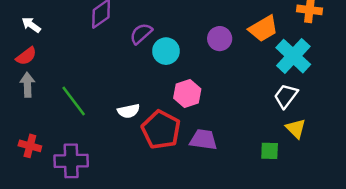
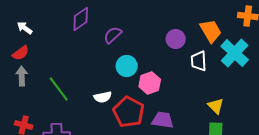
orange trapezoid: (263, 29) -> (211, 31), turned -90
cyan circle: (166, 51) -> (127, 66), moved
white trapezoid: (286, 96) -> (199, 61), moved, turned -40
yellow triangle: (296, 128) -> (216, 106), moved

